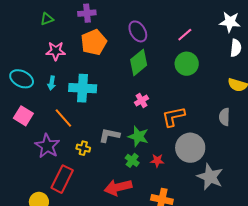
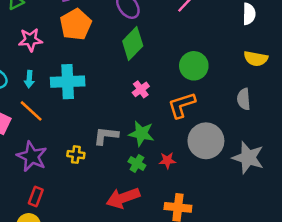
green circle: (187, 64) -> (194, 66), moved
orange line: (63, 118) -> (31, 111), moved
gray star: (210, 177) -> (248, 158), moved
red rectangle: (62, 179) -> (36, 197), moved, size x0.6

